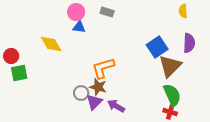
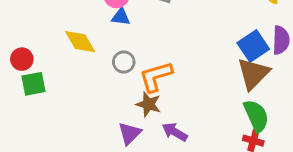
blue square: (157, 47) -> (253, 46), moved
gray circle: (81, 93) -> (124, 62), moved
purple triangle: (94, 102) -> (130, 133), moved

